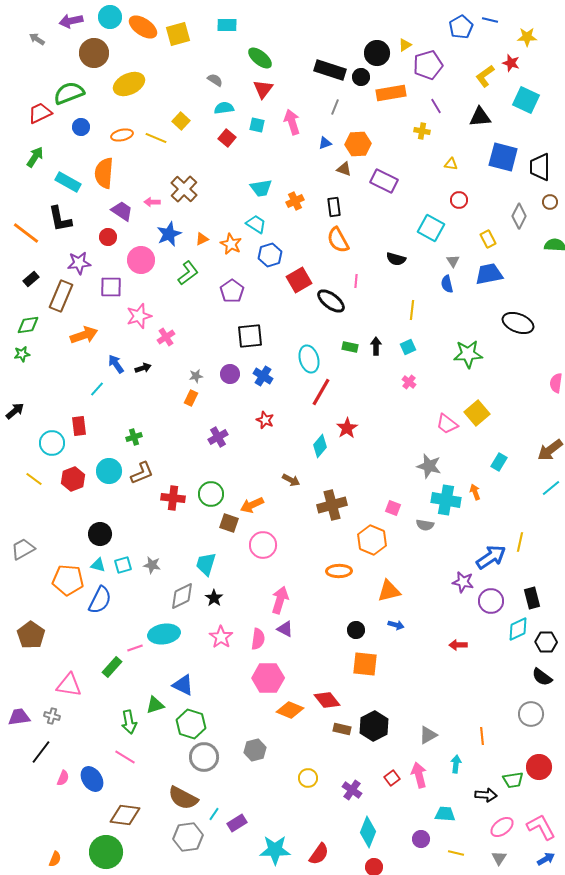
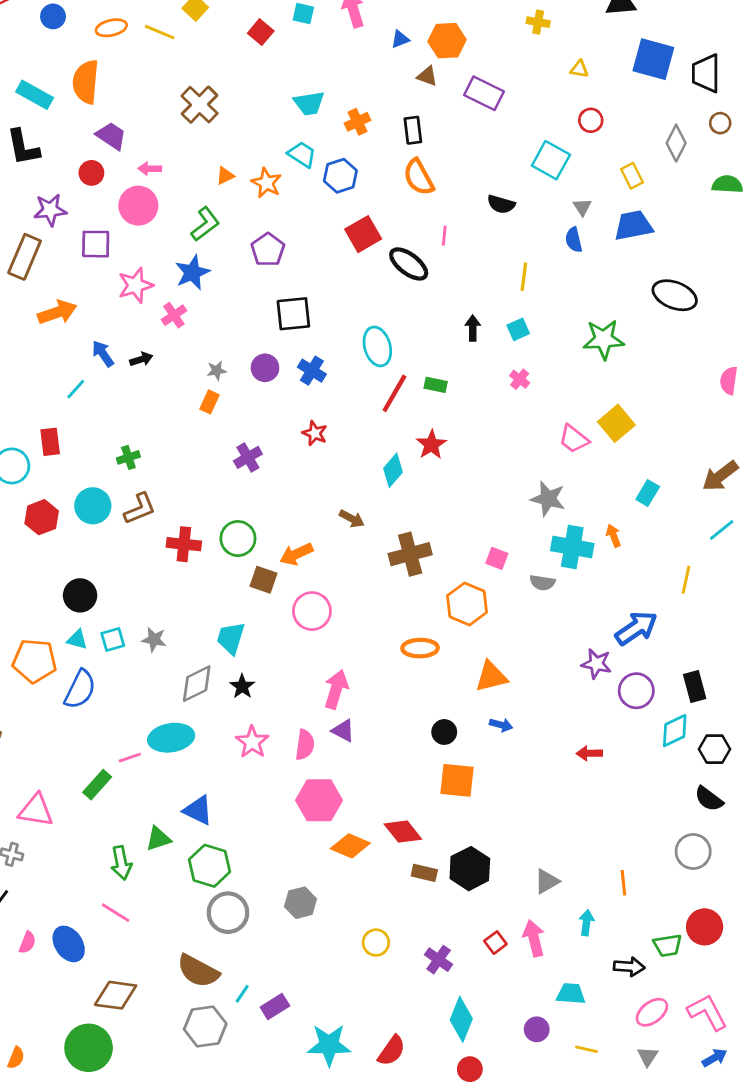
pink arrow: (152, 202) -> (150, 169), moved
blue star: (169, 234) -> (192, 272), moved
blue hexagon: (270, 255) -> (340, 176), moved
green rectangle: (350, 347) -> (436, 385), moved
yellow line: (520, 542) -> (686, 580), moved

